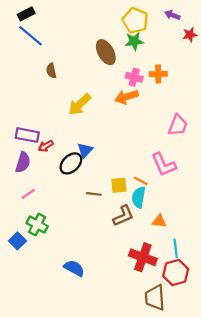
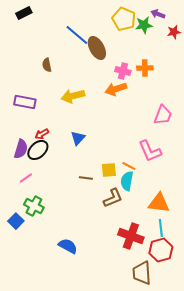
blue line: (31, 36) -> (77, 35), moved
green star: (134, 41) -> (144, 25), moved
yellow arrow: (80, 104) -> (73, 96), turned 30
purple rectangle: (27, 135) -> (25, 102), moved
black ellipse: (71, 163) -> (38, 150), moved
orange triangle: (159, 221) -> (159, 203), moved, size x1.6

